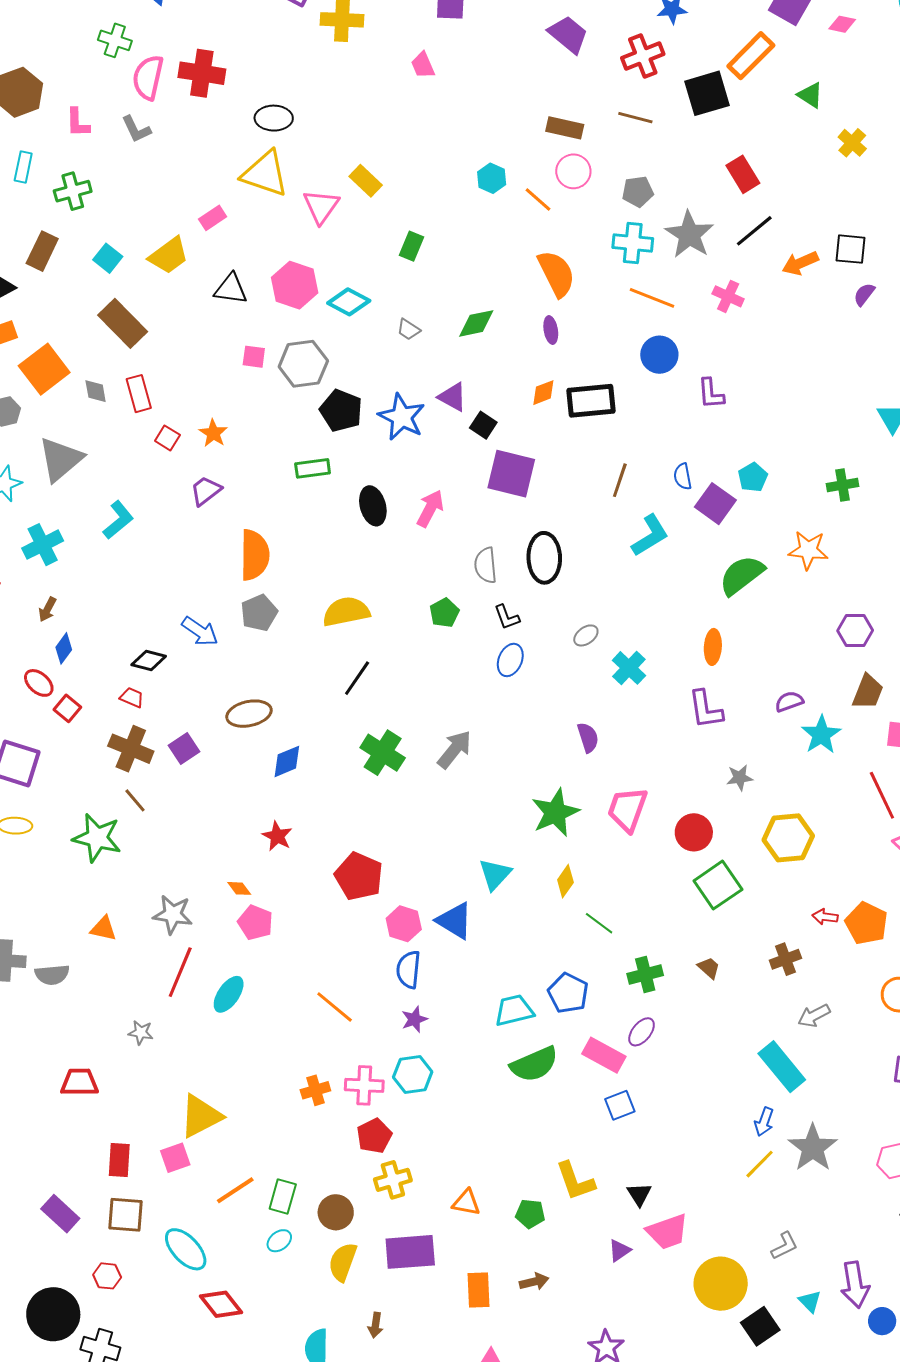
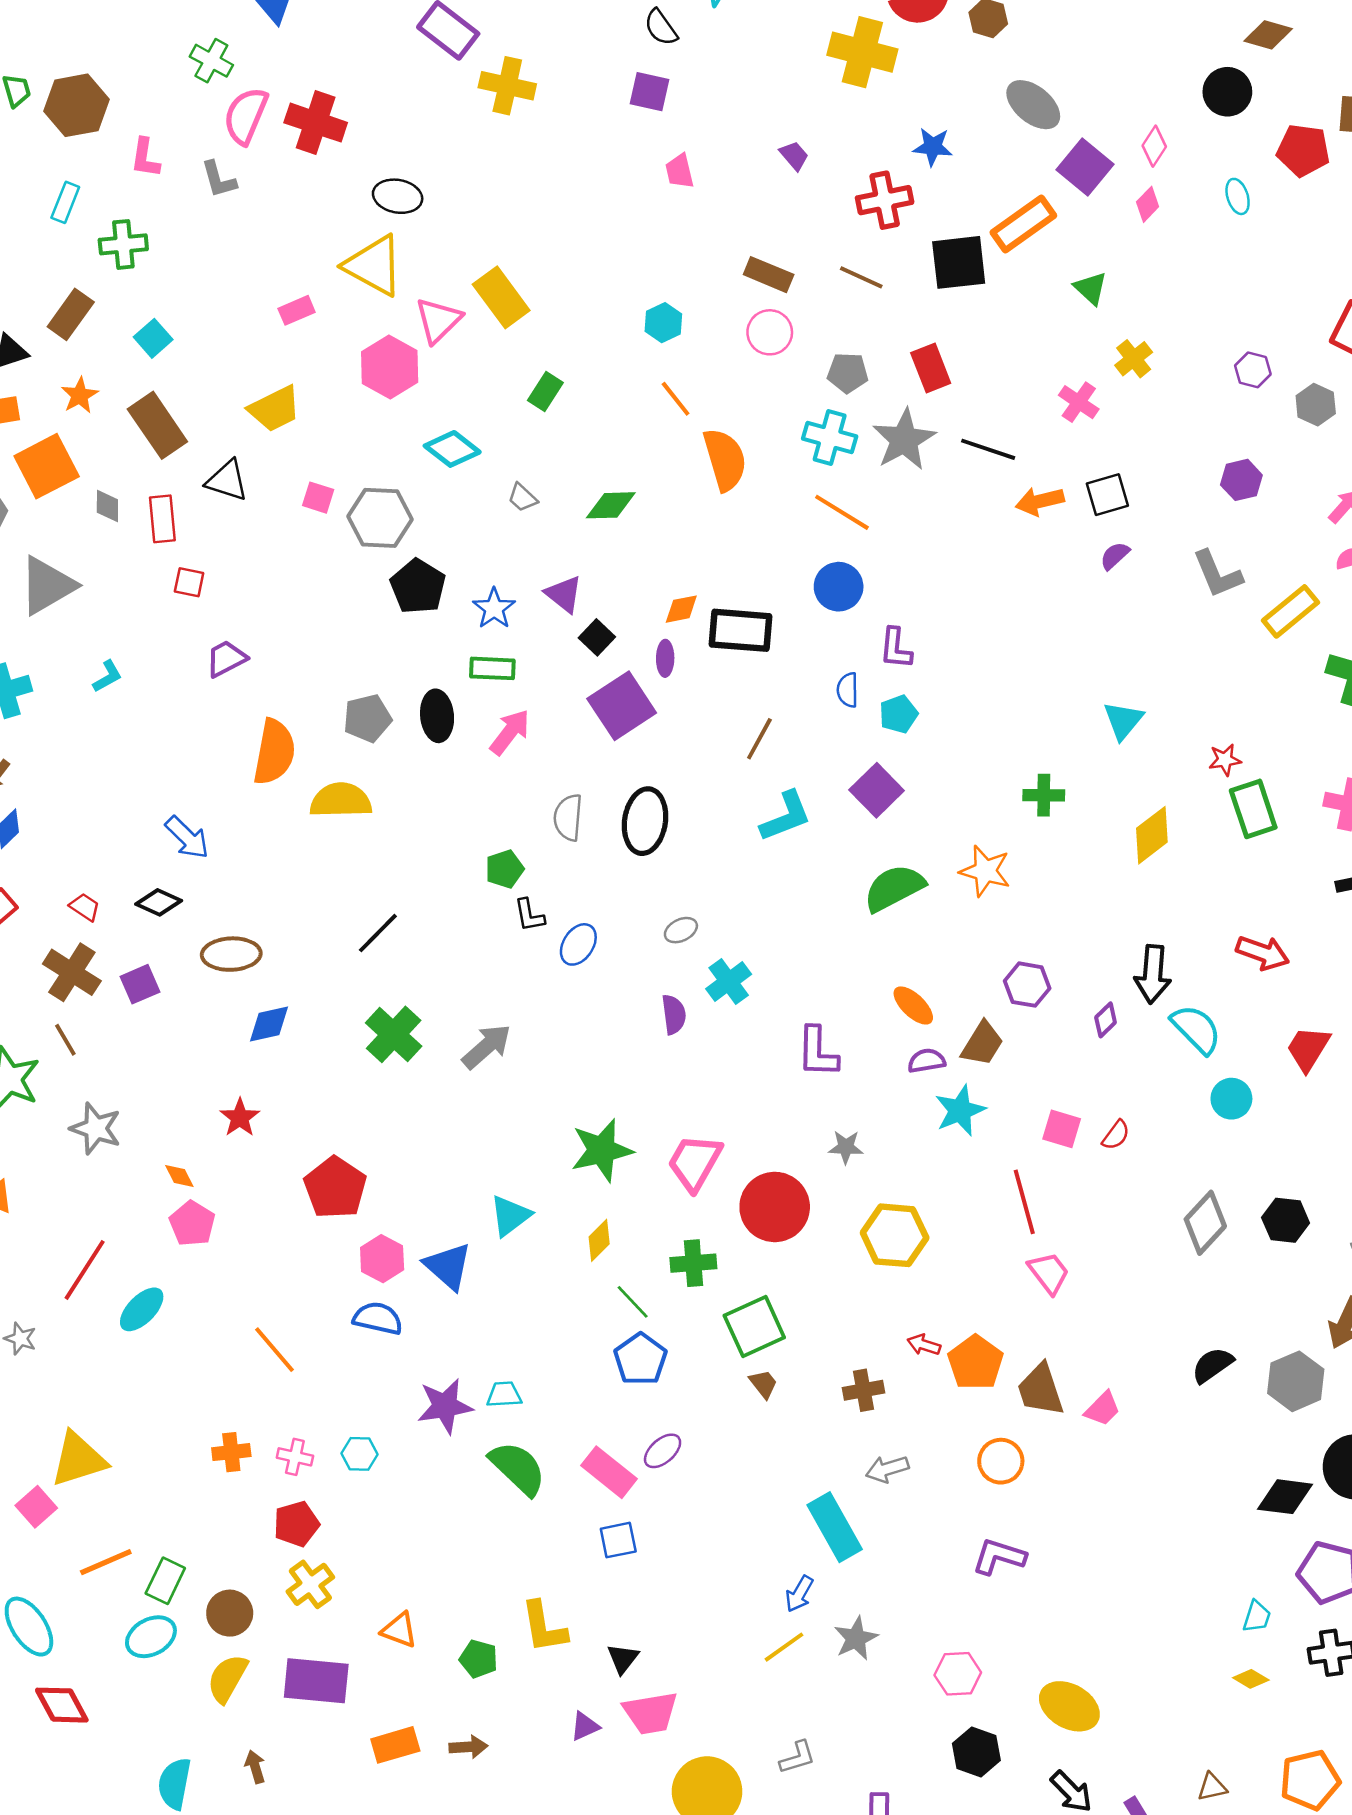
pink diamond: (842, 24) -> (1148, 204), turned -68
purple trapezoid: (568, 34) -> (794, 156), size x0.6
pink trapezoid: (423, 65) -> (680, 171), moved
red rectangle: (743, 174) -> (931, 368), moved
yellow rectangle: (366, 181) -> (501, 297), size x1.4
orange line: (538, 200) -> (676, 399), moved
black line: (754, 231) -> (988, 449), turned 48
black square: (850, 249) -> (1107, 495), turned -32
yellow trapezoid: (169, 256) -> (275, 409), moved
pink hexagon: (295, 285) -> (390, 367), moved
black triangle: (231, 289) -> (227, 481), moved
pink cross: (728, 296) -> (1079, 402), moved
purple ellipse: (551, 330) -> (665, 658), moved
blue star: (402, 417) -> (494, 608), size x0.7
orange star: (213, 433) -> (80, 395), moved
red square: (167, 438) -> (189, 582), turned -30
green rectangle: (313, 468) -> (492, 668), moved
purple square: (511, 474) -> (622, 706), turned 33
blue semicircle: (683, 476) -> (848, 690), moved
cyan pentagon: (753, 477) -> (899, 714), moved
cyan L-shape: (118, 520) -> (107, 676), size x0.7
yellow semicircle: (346, 612) -> (341, 800), moved
gray pentagon: (259, 613) -> (367, 718), moved
black L-shape: (507, 617) -> (529, 915), moved
orange ellipse: (713, 647) -> (913, 1005), moved, turned -60
black diamond: (149, 660) -> (159, 902), moved
brown trapezoid: (868, 692) -> (982, 1044), moved
purple semicircle: (588, 738) -> (674, 1014), moved
red circle: (694, 832) -> (775, 1207), size x1.4
green square: (718, 885) -> (754, 1327), moved
gray star: (173, 914) -> (96, 1128), moved
blue semicircle: (408, 970) -> (378, 1318), turned 87
green cross: (645, 975) -> (693, 1263), moved
blue pentagon: (568, 993) -> (640, 1359), moved
cyan trapezoid: (514, 1010) -> (504, 1395), size x0.7
purple star: (414, 1019) -> (445, 1406), moved, size x1.6
green semicircle: (534, 1064) -> (518, 1468), turned -123
cyan hexagon: (413, 1075) -> (360, 1454), size x0.7
pink cross: (364, 1085) -> (295, 1457), size x0.7
gray star: (813, 1148) -> (856, 1638), size x0.7
pink square: (175, 1158) -> (36, 1507), turned -32
yellow cross: (393, 1180) -> (310, 1584), turned -30
cyan ellipse: (279, 1241) -> (151, 1637), size x1.5
orange rectangle: (479, 1290) -> (395, 1745), turned 66
brown arrow: (375, 1325) -> (255, 1767), turned 145

